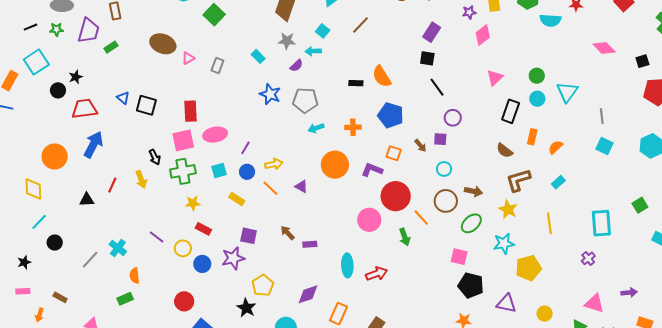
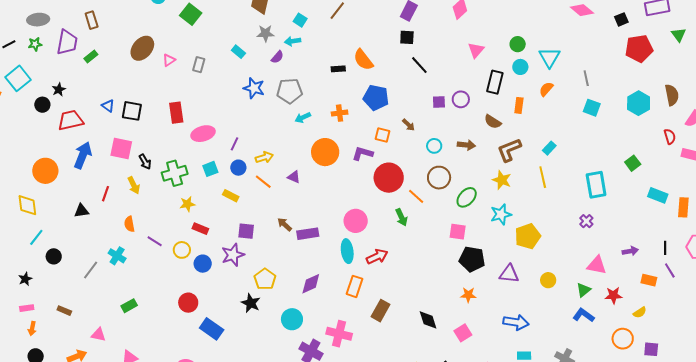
brown ellipse: (163, 44) -> (142, 48), turned -65
purple circle: (453, 118) -> (461, 99), moved
purple square: (440, 139) -> (439, 102), moved
pink square: (183, 140) -> (121, 149), moved, turned 30
orange semicircle: (556, 147) -> (546, 89), moved
brown arrow: (474, 191) -> (466, 145), moved
pink circle: (369, 220) -> (356, 221), moved
yellow line: (549, 223) -> (543, 177), moved
purple rectangle: (310, 244) -> (308, 234), size x1.5
orange semicircle: (135, 276) -> (129, 224), moved
orange rectangle: (339, 314) -> (354, 286), moved
orange arrow: (39, 315) -> (32, 329), moved

